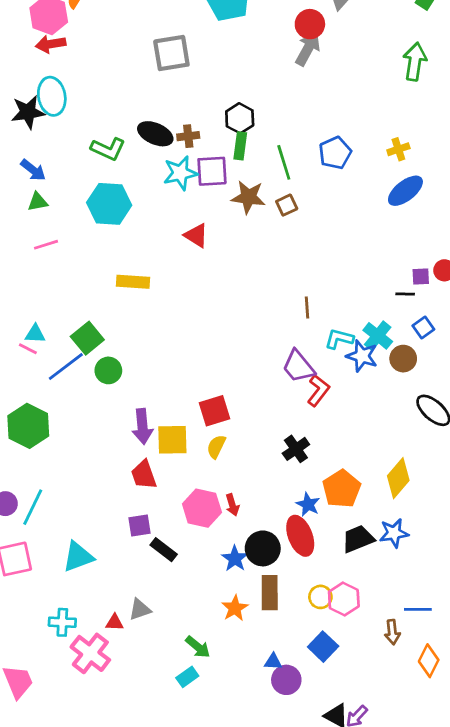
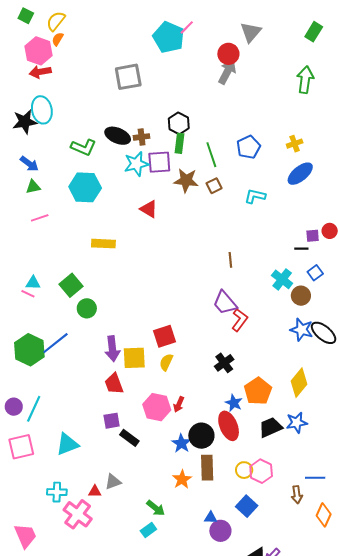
cyan L-shape: (339, 339) -> (255, 196), moved
blue star: (362, 356) -> (302, 330), moved
blue line: (66, 366) -> (55, 343), moved
red arrow: (232, 505) -> (179, 404), turned 42

